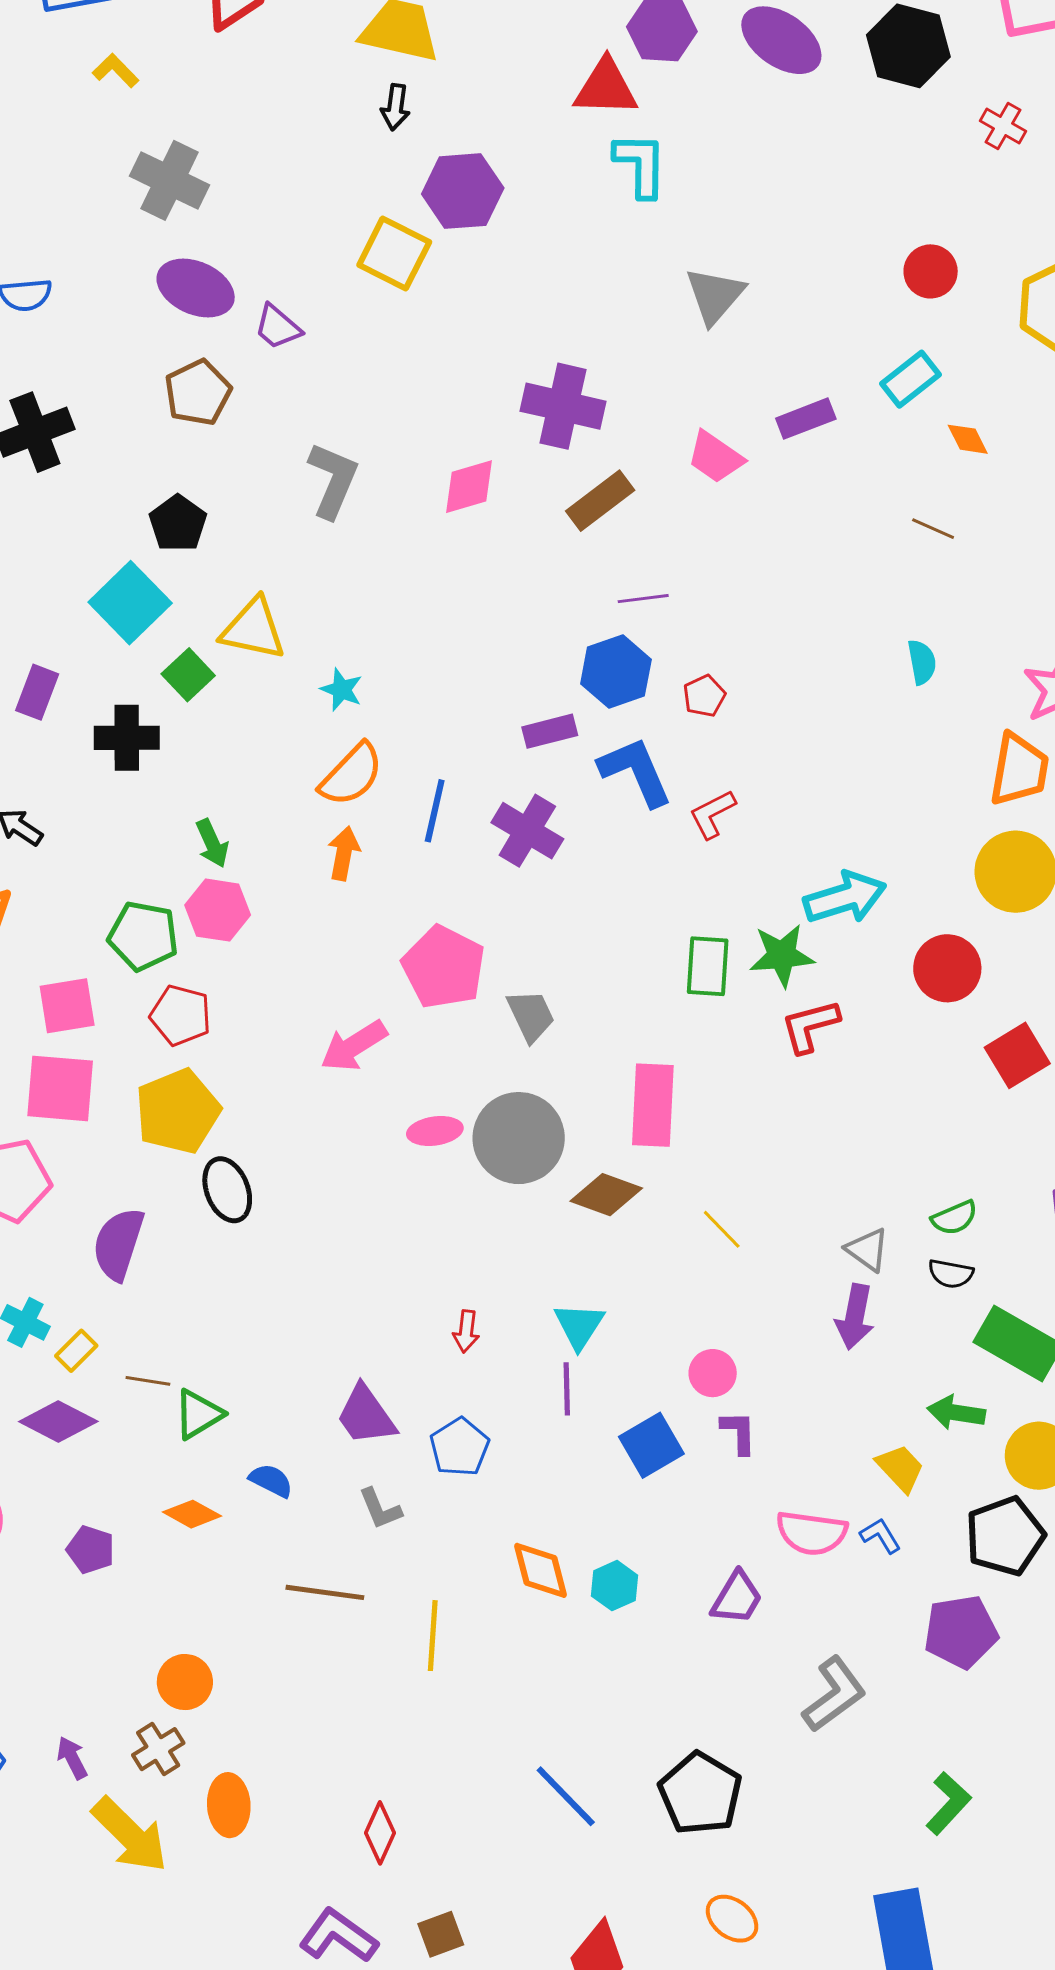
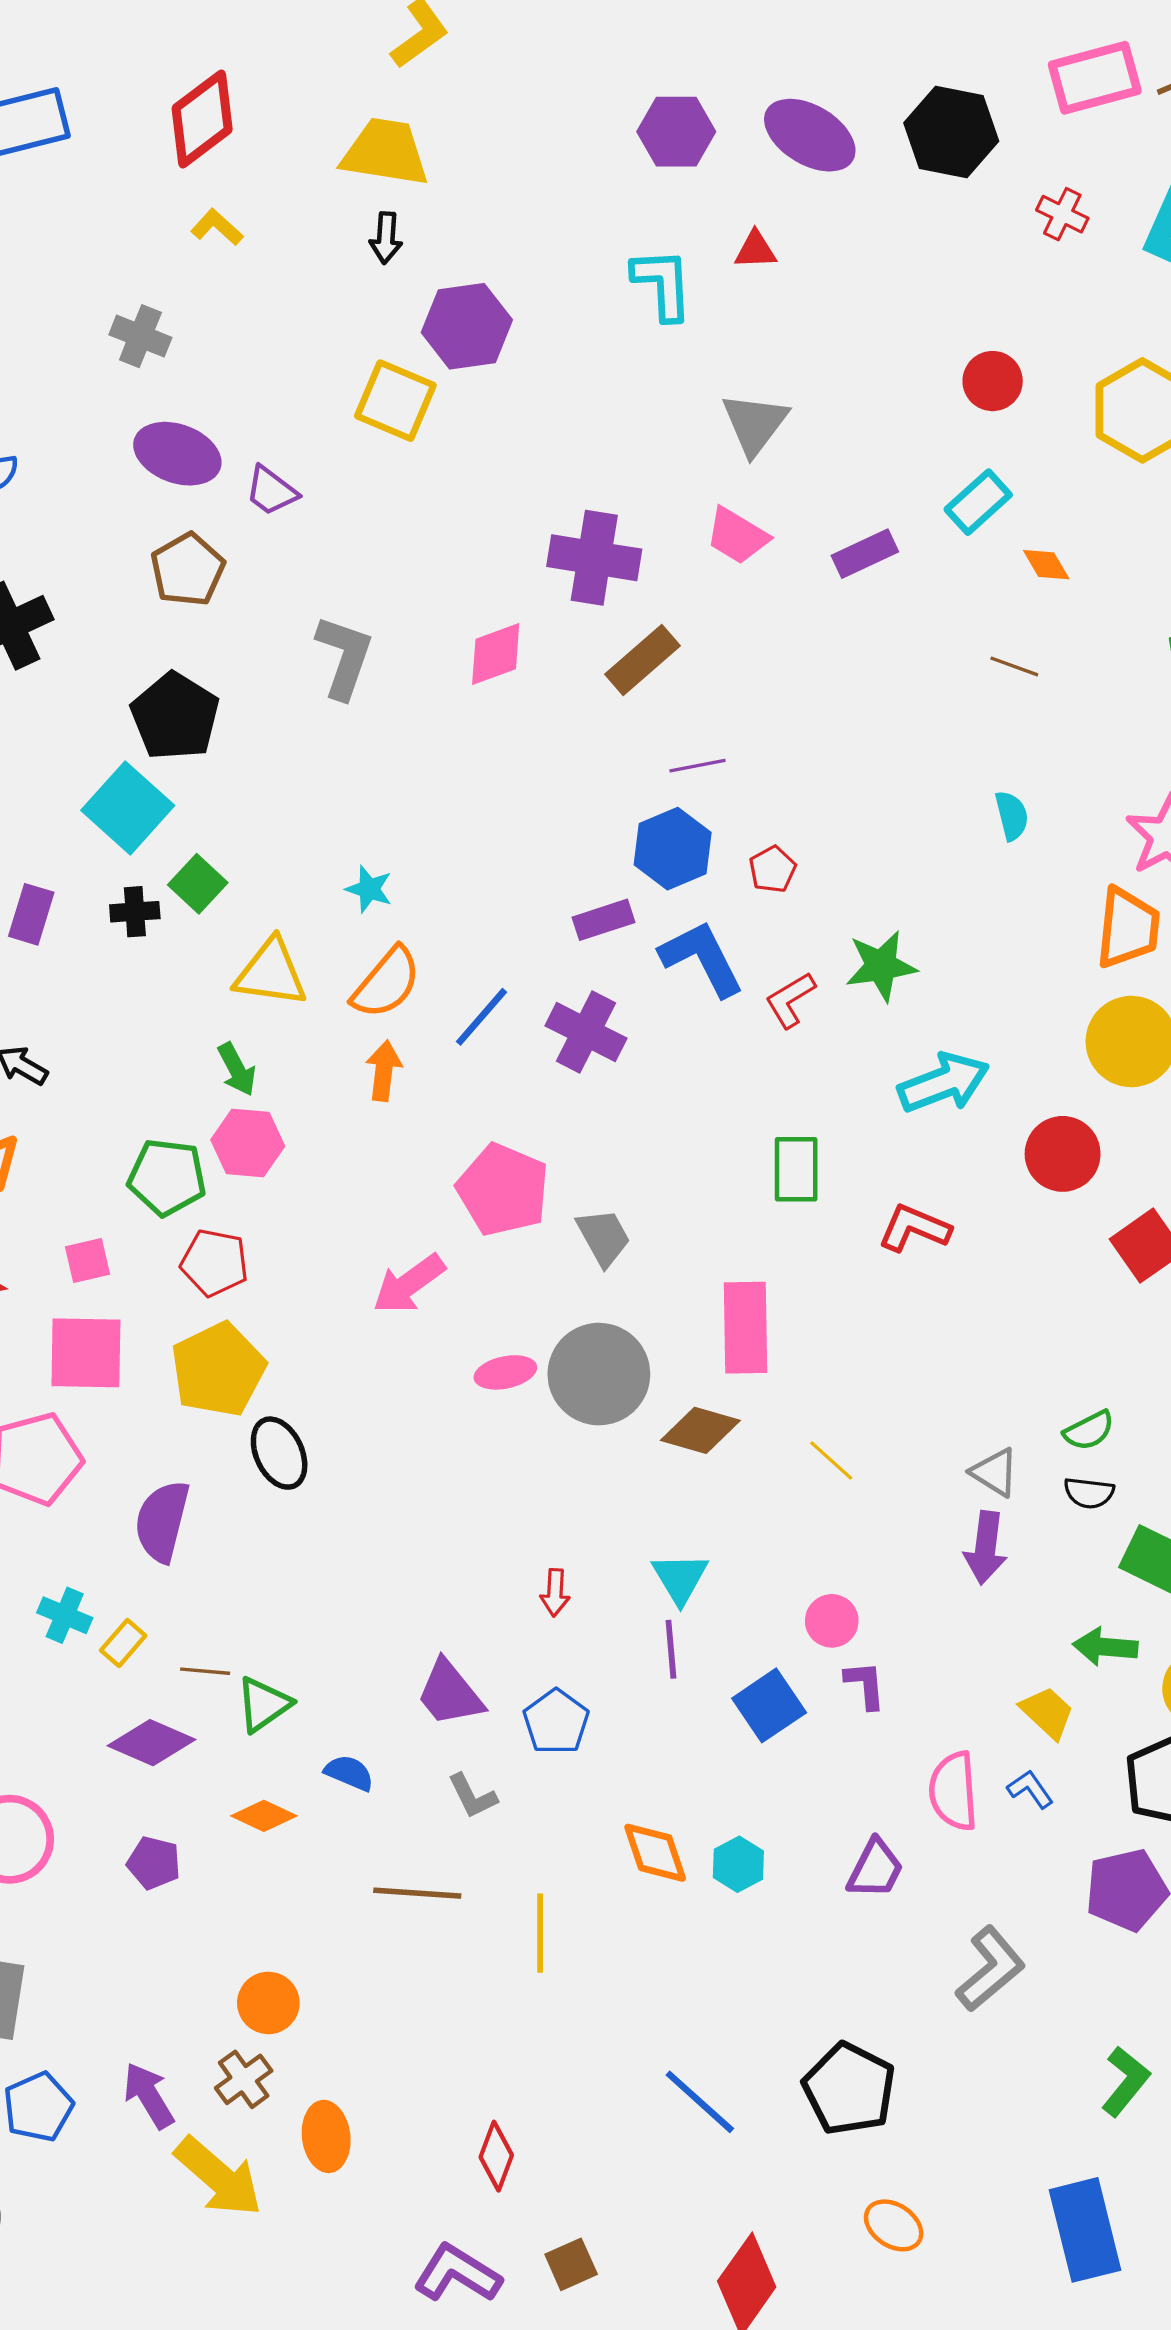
yellow L-shape: (116, 71) -> (217, 227), moved
red triangle: (606, 88) -> (755, 250), moved, size x0.6
gray cross: (169, 180) -> (140, 336), size x0.7
pink trapezoid: (715, 457) -> (737, 536), moved
black pentagon: (178, 523) -> (175, 716), size x1.4
yellow triangle: (253, 629) -> (271, 973), moved
black cross: (127, 738) -> (135, 912), moved, size x0.7
blue line: (435, 811) -> (482, 1017), turned 32
green star: (782, 955) -> (881, 966), moved
pink square: (67, 1006) -> (88, 1260), size x0.7
red L-shape: (810, 1026) -> (914, 1228), turned 42
purple diamond: (58, 1421) -> (152, 1743), moved
pink semicircle: (812, 1533) -> (953, 1791), turned 82
purple arrow: (72, 1758) -> (149, 2096), size x1.4

